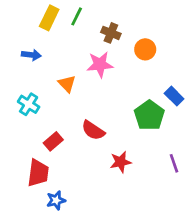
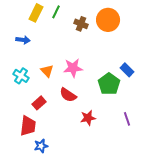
orange circle: (145, 49) -> (108, 20), moved, size x1.5
pink star: (100, 64) -> (73, 68), moved
orange triangle: (67, 84) -> (47, 71), moved

